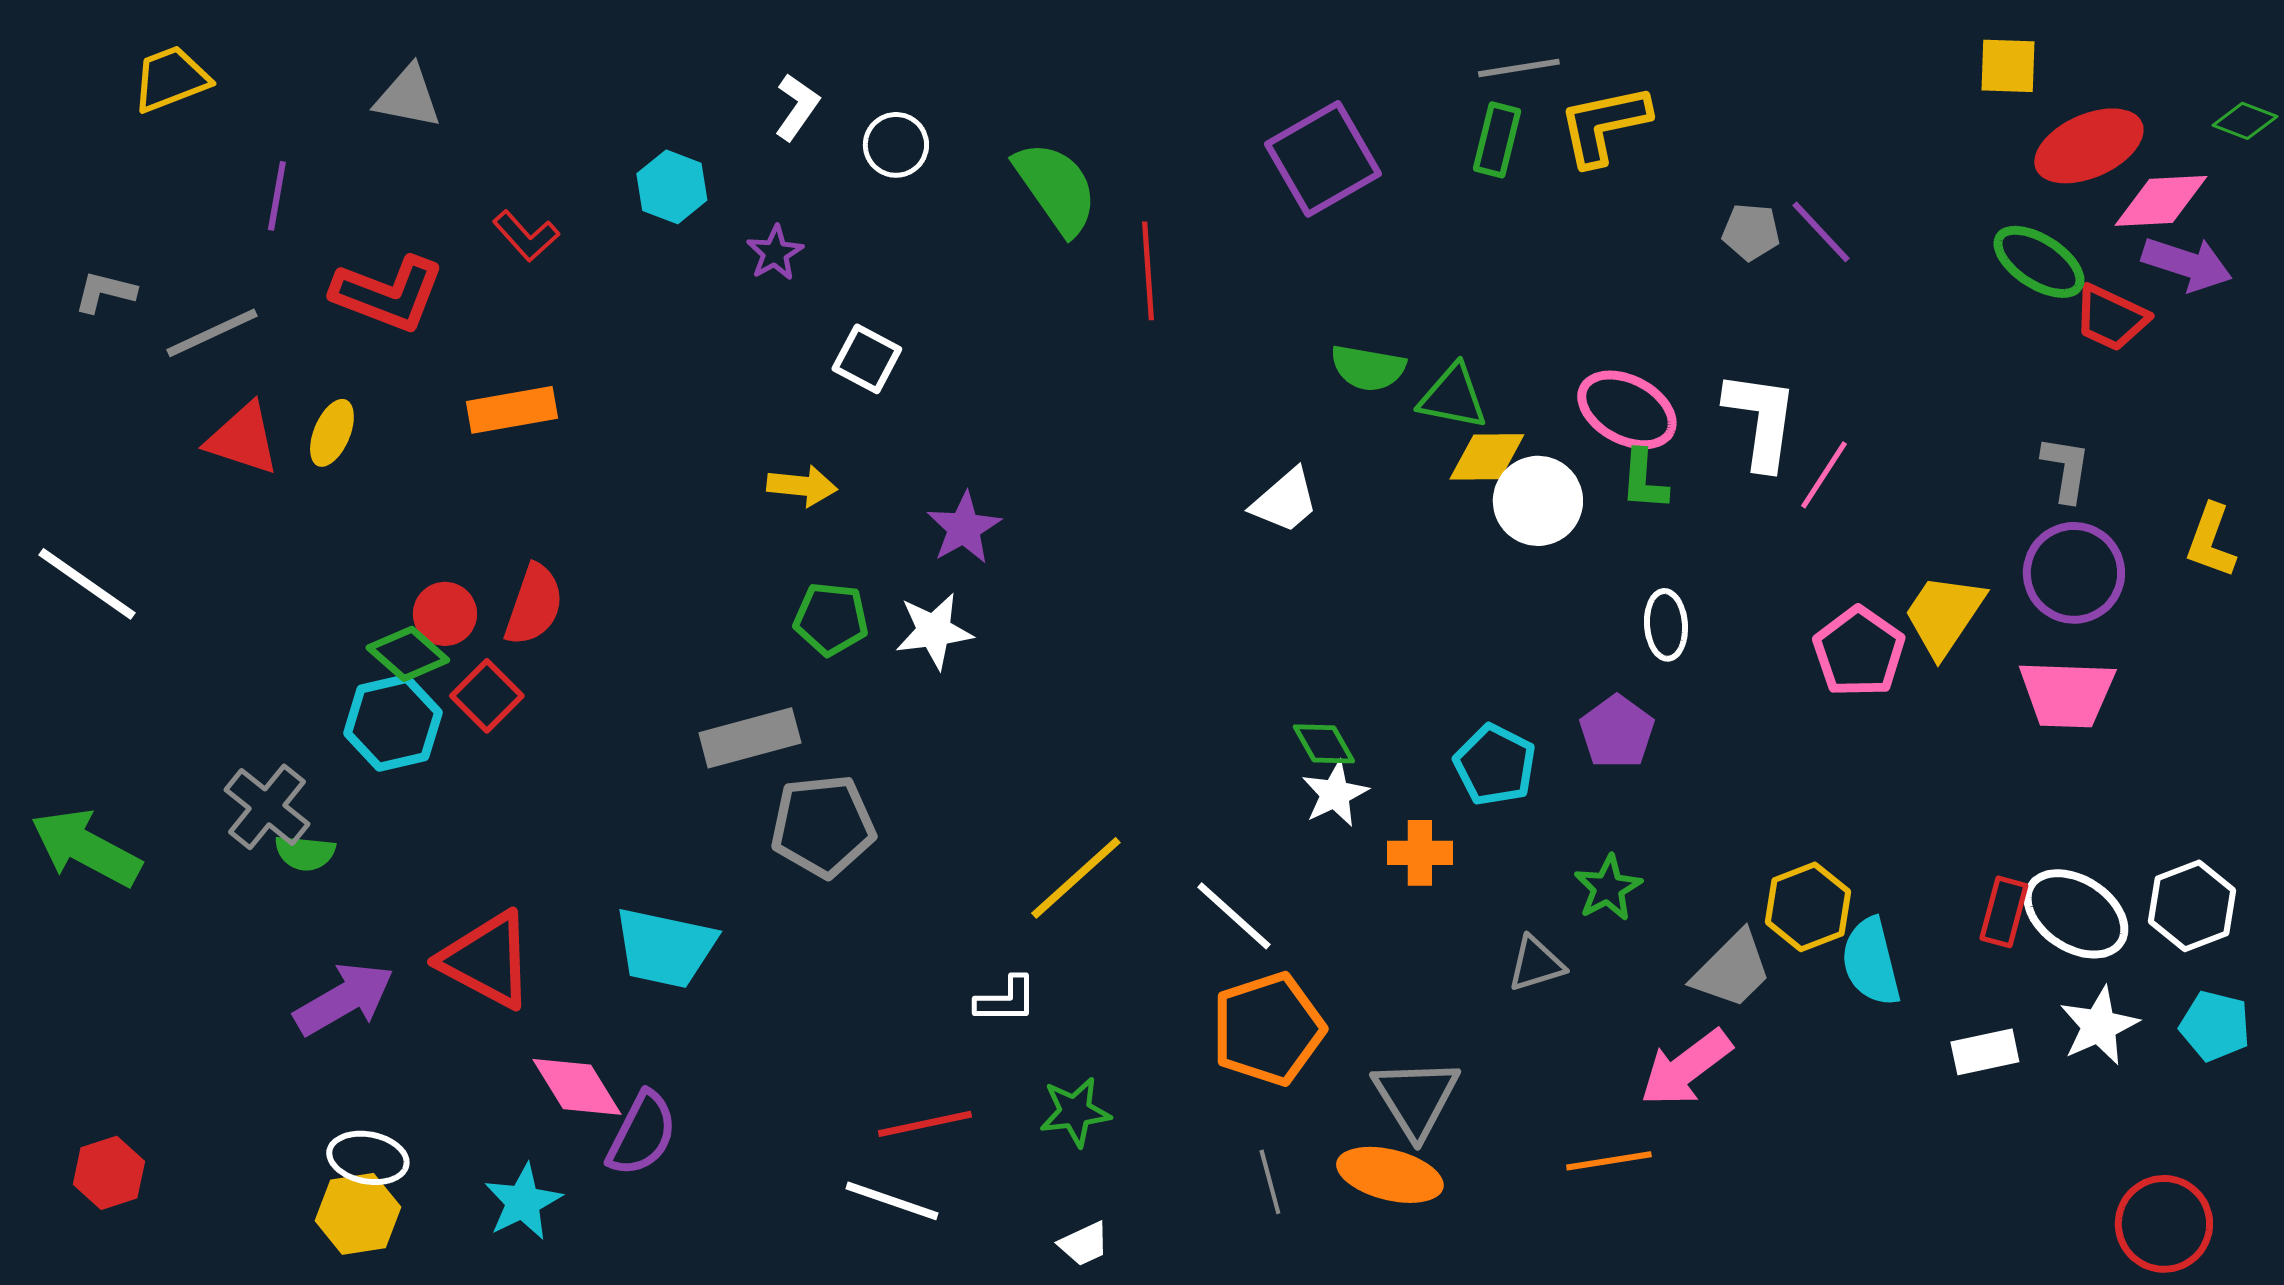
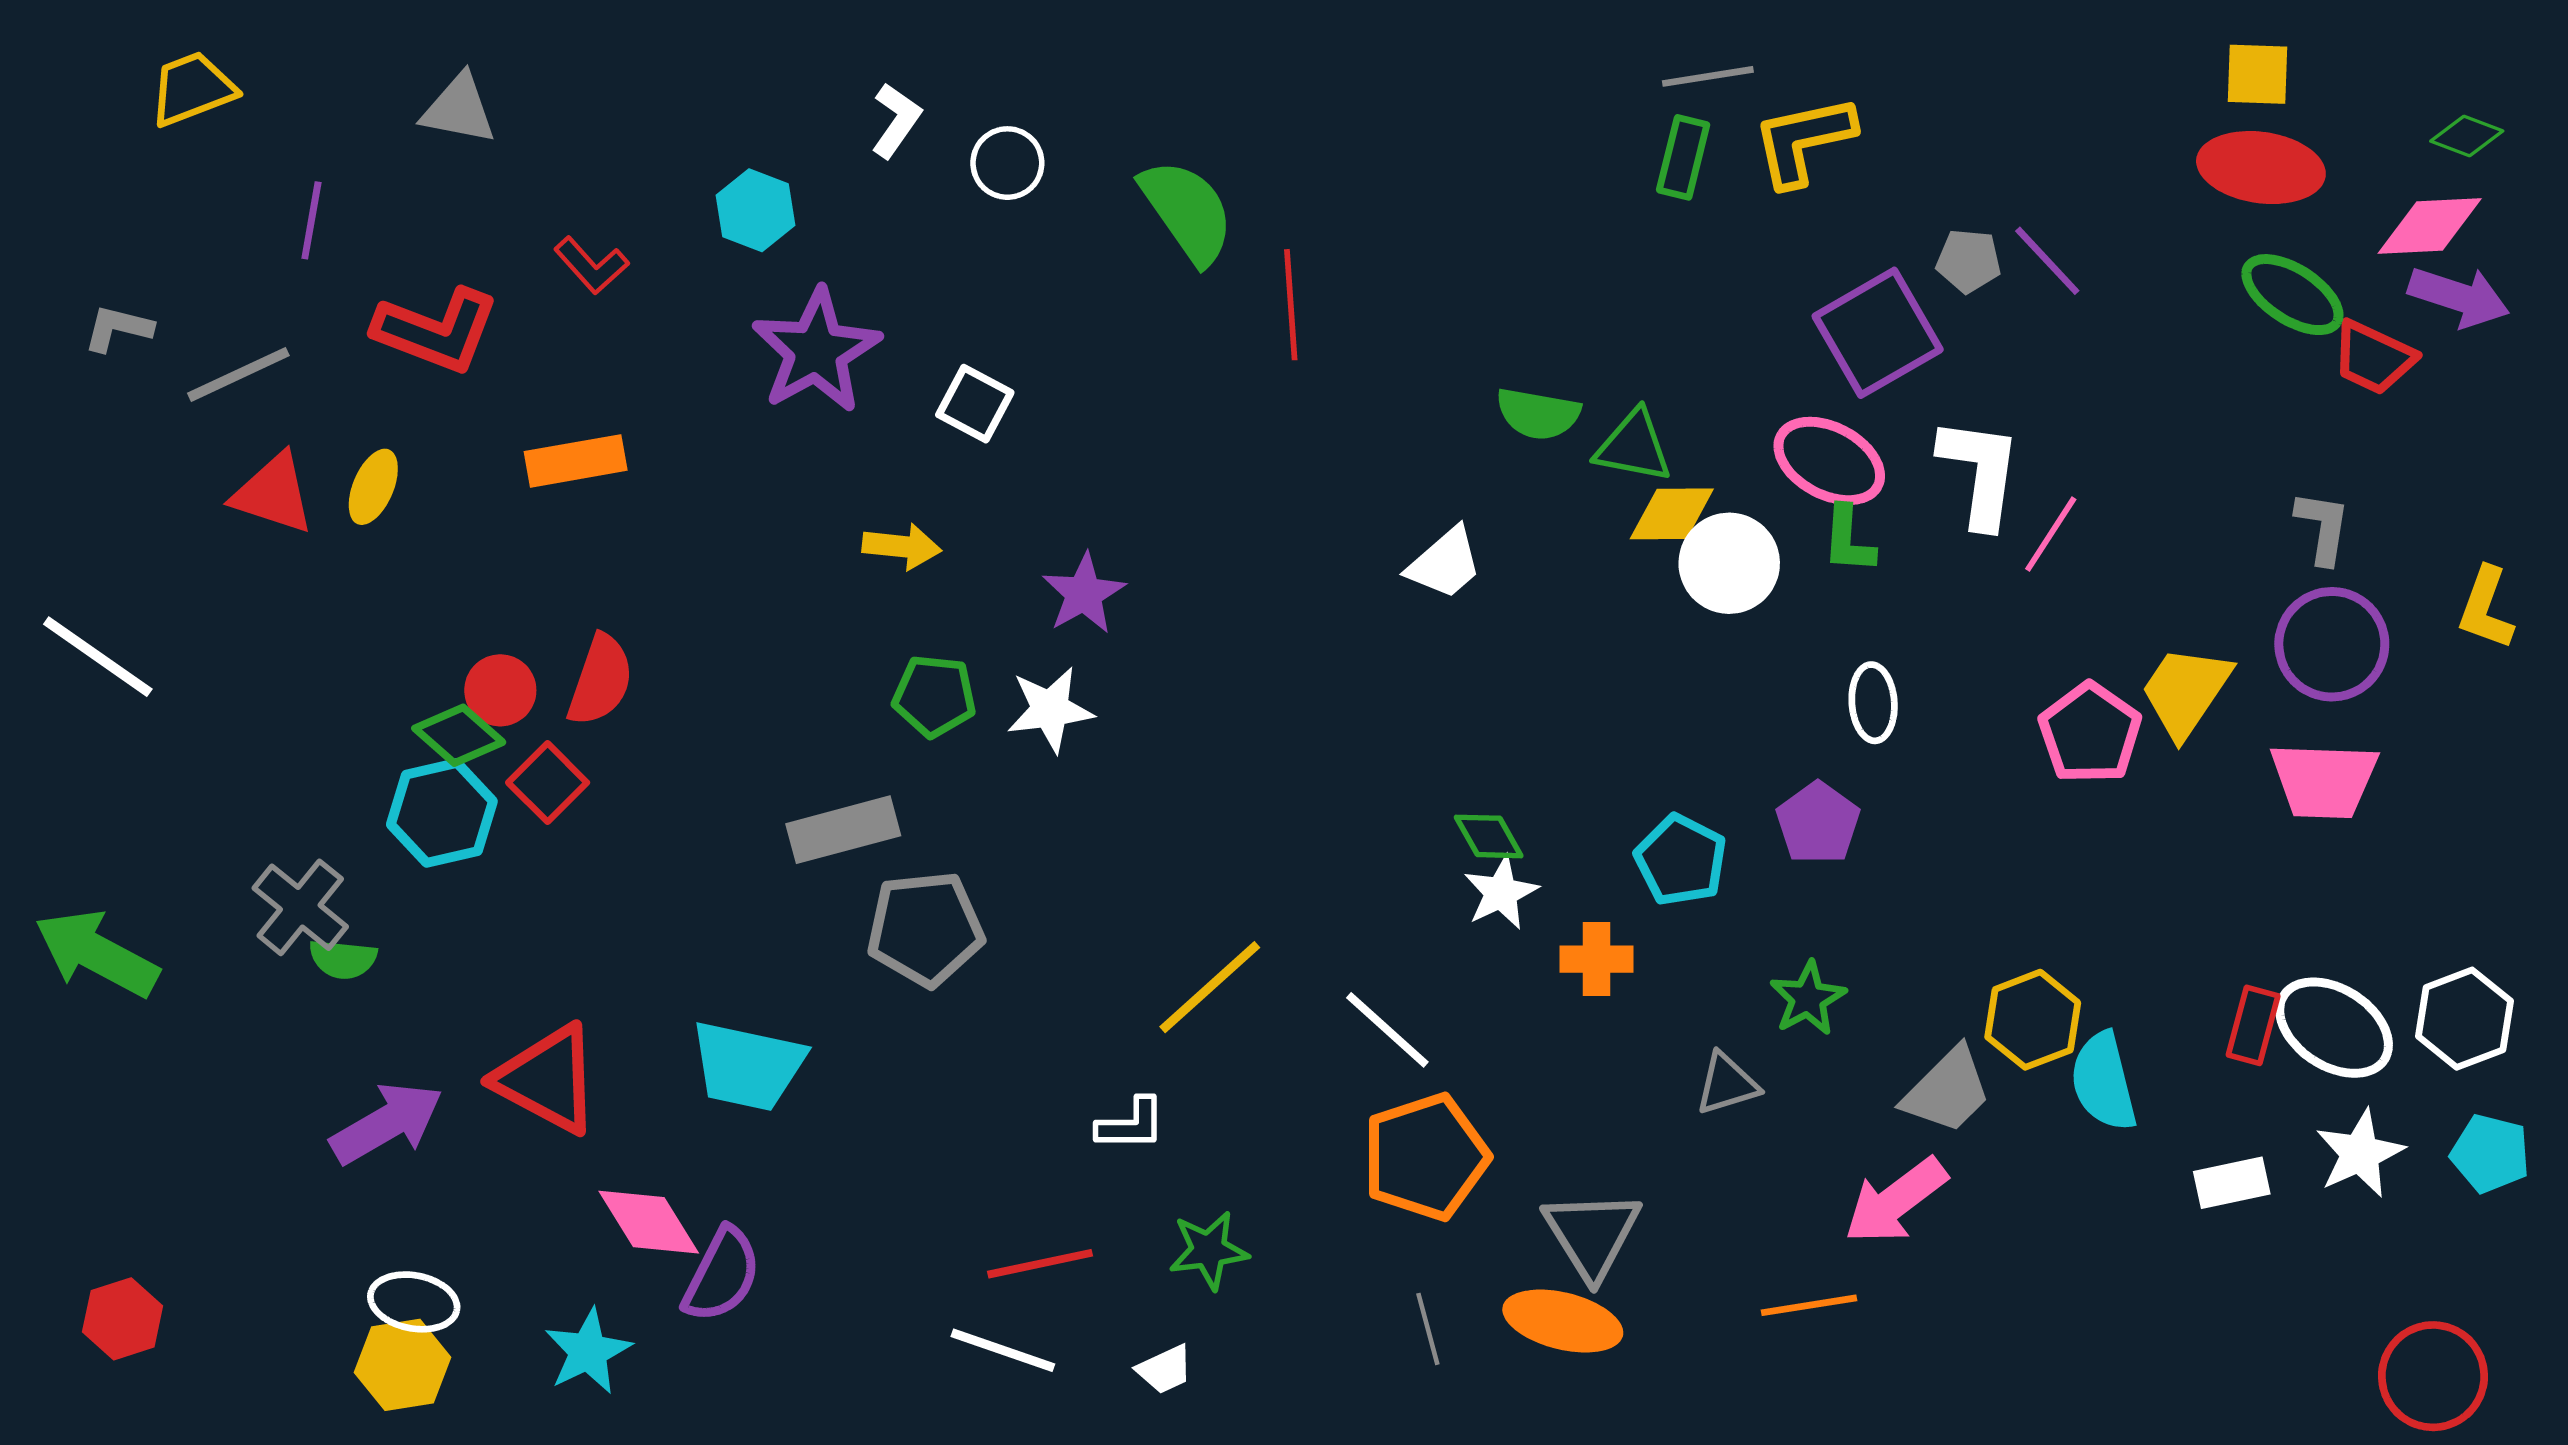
green diamond: (2245, 121) -> (2467, 136), moved
red ellipse: (2089, 146) -> (2261, 168), moved, turned 32
purple square: (1323, 159) -> (1878, 333), moved
purple star: (775, 253) -> (816, 351), moved, size x2.0
white trapezoid: (1084, 1244) -> (1165, 1369), moved

